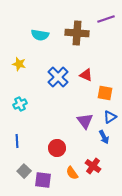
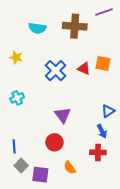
orange square: (105, 93) -> (103, 64), moved
purple triangle: (85, 121) -> (63, 115), moved
blue line: (17, 141) -> (14, 146), moved
red cross: (93, 166) -> (98, 152), moved, turned -35

